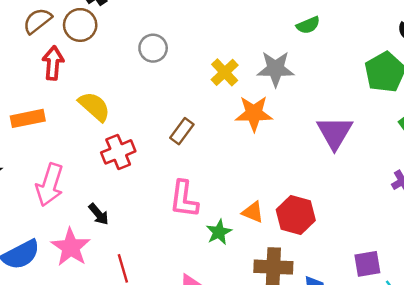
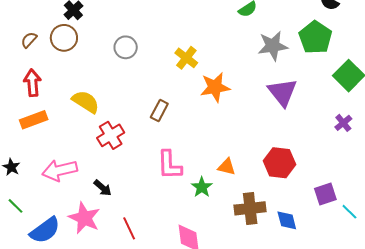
brown semicircle: (37, 21) -> (29, 40), size x0.7
red arrow: (53, 63) -> (32, 83), moved
gray star: (276, 69) -> (273, 46), moved
pink arrow: (50, 185) -> (60, 170), turned 68
red hexagon: (296, 215) -> (279, 163), moved

